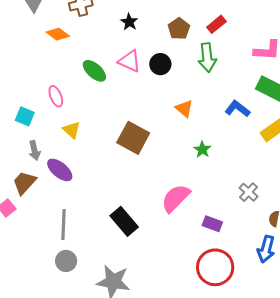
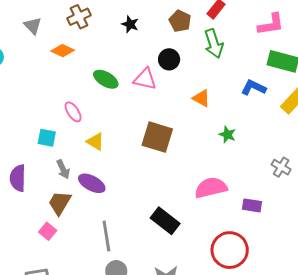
pink triangle: (130, 61) -> (145, 79), moved
pink semicircle: (176, 198) -> (211, 188), turned 44
red circle: (215, 267) -> (230, 250), moved

